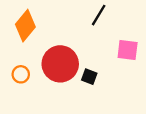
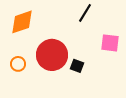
orange diamond: (25, 26) -> (22, 22), turned 32

